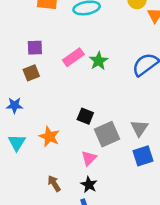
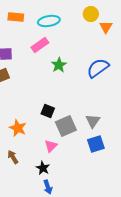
pink rectangle: (73, 57) -> (40, 45), moved
brown arrow: (54, 183) -> (13, 157), moved
black star: (89, 185) -> (43, 168), moved

